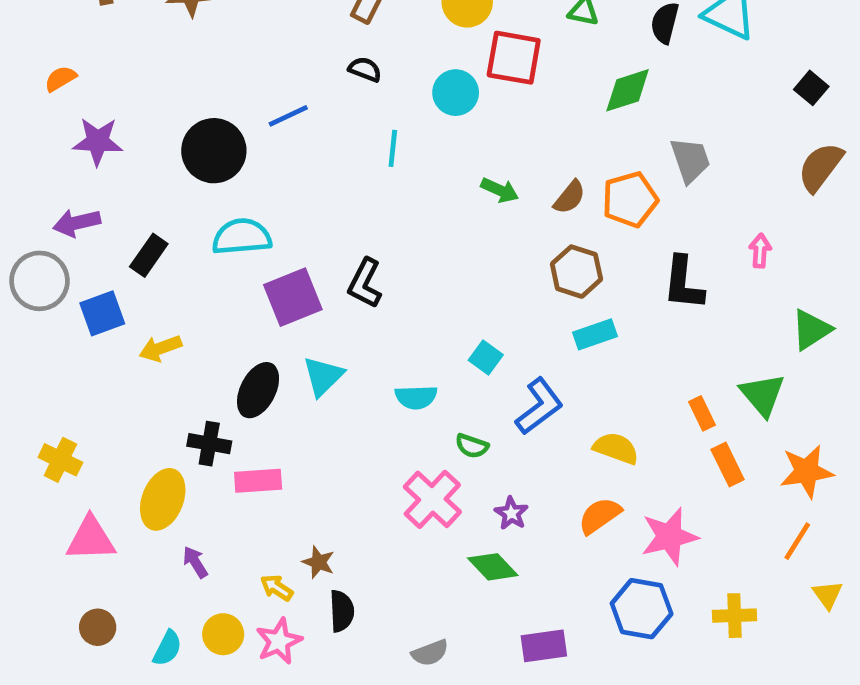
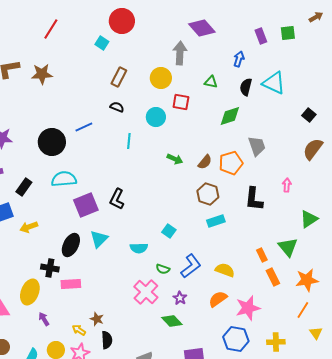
red square: (514, 58) -> (181, 102), size x0.7
blue L-shape: (539, 406) -> (191, 266), moved

